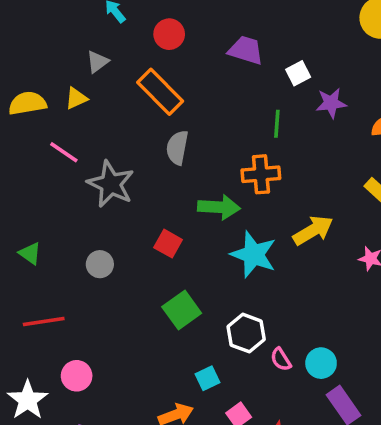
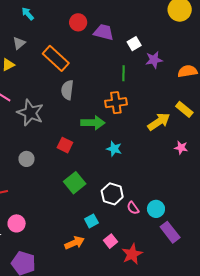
red circle: (169, 34) -> (78, 22), moved
yellow arrow: (313, 230) -> (159, 122), moved
cyan star: (254, 255) -> (114, 149), size x0.6

